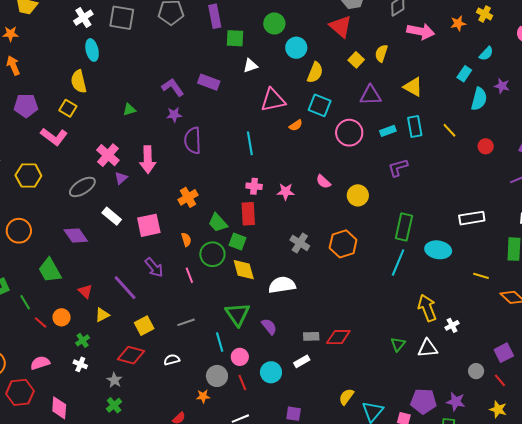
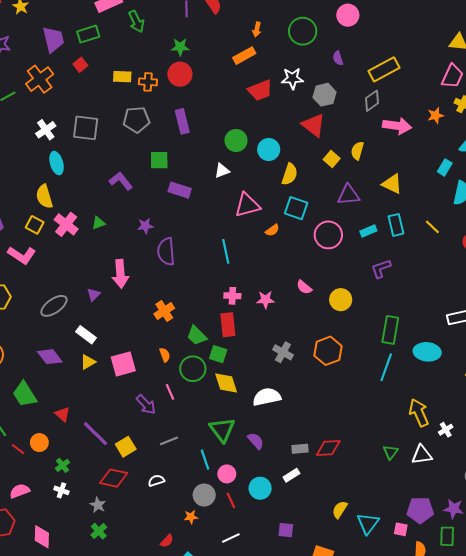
green circle: (274, 23) -> (236, 140), moved
green square: (235, 38) -> (159, 160), moved
purple L-shape: (173, 87) -> (121, 181), moved
pink cross: (108, 155) -> (66, 224), moved
pink square: (149, 225) -> (123, 364), moved
purple arrow: (154, 267) -> (146, 404), moved
purple line: (125, 288) -> (95, 434), moved
yellow triangle: (102, 315) -> (88, 362), moved

